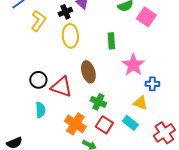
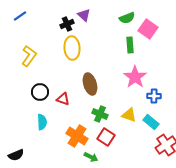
yellow L-shape: (38, 21) -> (29, 56), moved
green rectangle: (111, 41) -> (130, 45), moved
red triangle: (61, 87) -> (63, 99), size x0.6
yellow triangle: (140, 103) -> (129, 115), moved
cyan rectangle: (130, 123) -> (151, 122), moved

